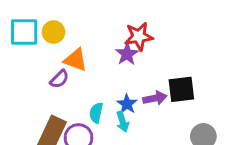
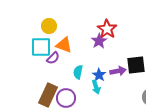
cyan square: (24, 32) -> (41, 47), moved
red star: (139, 36) -> (107, 29), turned -30
cyan semicircle: (96, 113) -> (78, 72), moved

